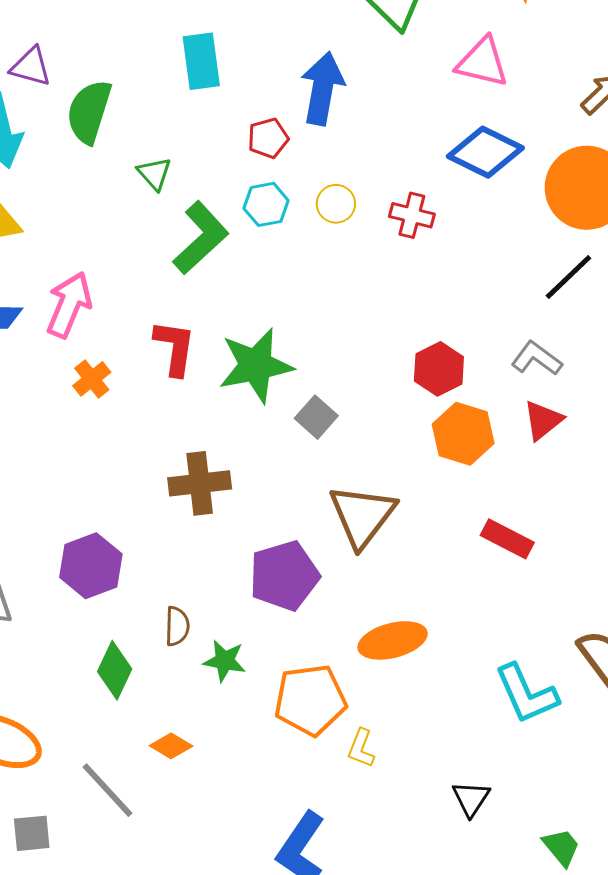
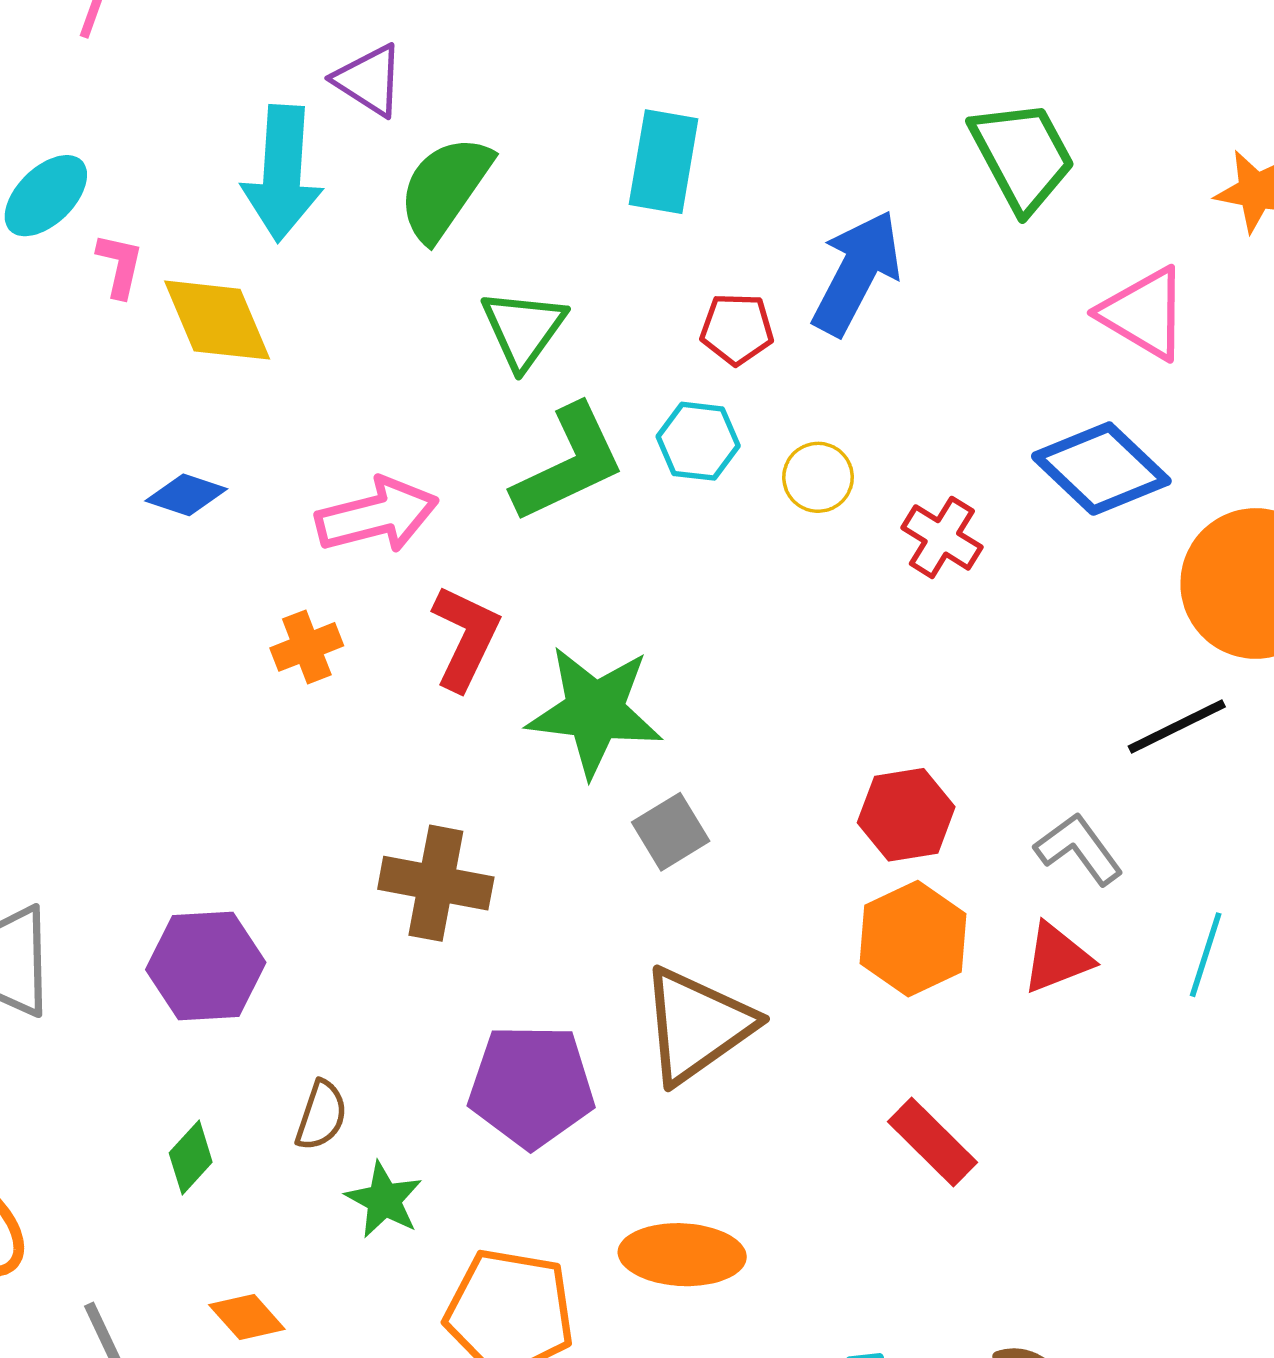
green triangle: (154, 174) -> (523, 329), size x1.4
pink arrow: (69, 305) -> (377, 515), moved, turned 36
green diamond: (115, 670) -> (191, 1157), size x0.7

